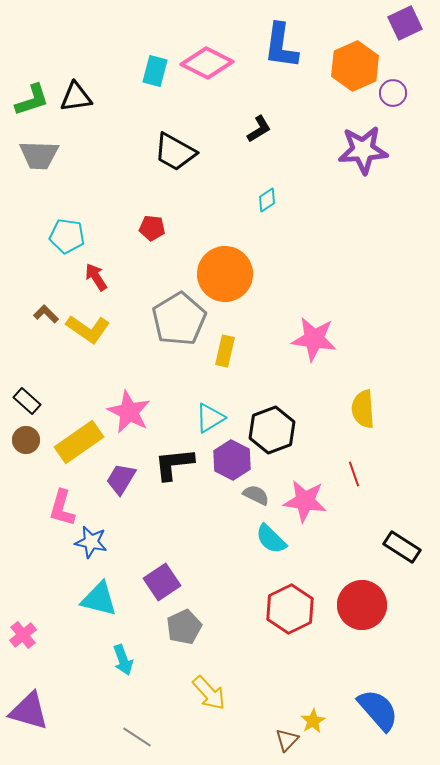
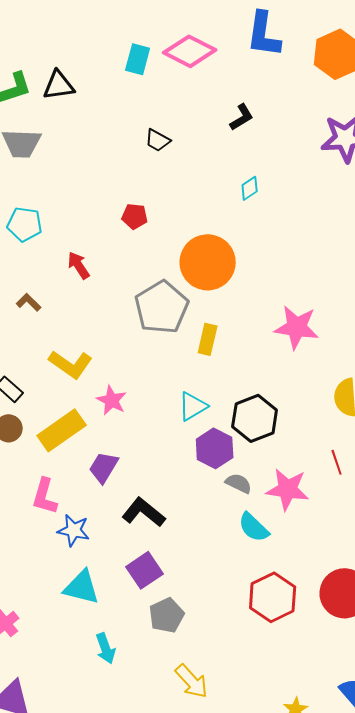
black trapezoid: (175, 152) -> (158, 140), size x0.6
cyan pentagon: (67, 236) -> (25, 224), moved
yellow L-shape: (88, 329) -> (71, 364), moved
pink star: (129, 412) -> (112, 400), size x0.7
black L-shape: (174, 464) -> (144, 512), moved, turned 45

